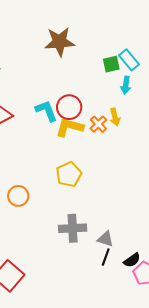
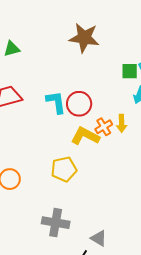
yellow L-shape: (70, 127) -> (85, 136), moved
gray triangle: (105, 239) -> (99, 238), moved

